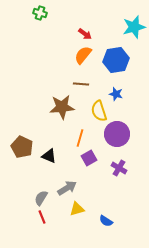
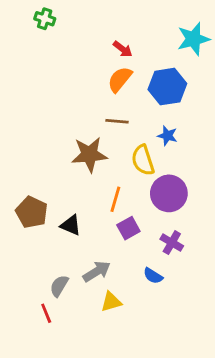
green cross: (40, 13) -> (45, 19), moved
red line: (42, 217) -> (46, 313), moved
blue semicircle: (106, 221) -> (153, 276), moved

